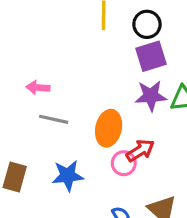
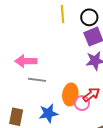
pink arrow: (38, 88) -> (26, 61), size x1.5
orange ellipse: (109, 128) -> (70, 94), moved

